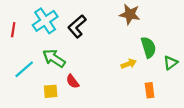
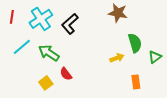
red line: (13, 30) -> (12, 17), moved
cyan line: (24, 69) -> (22, 47), moved
yellow square: (51, 91) -> (46, 83), turned -32

